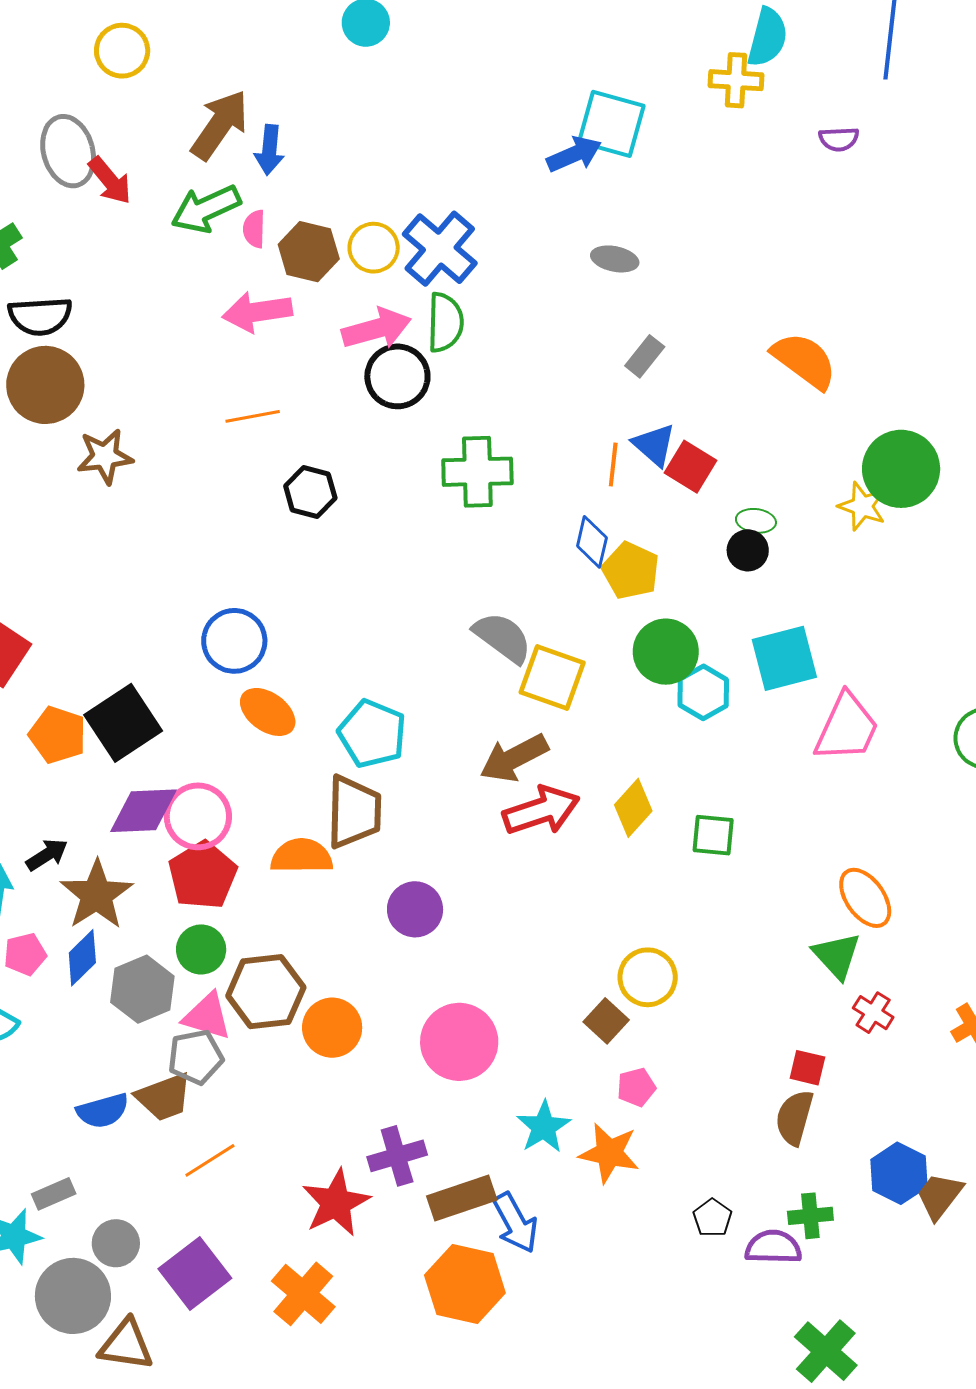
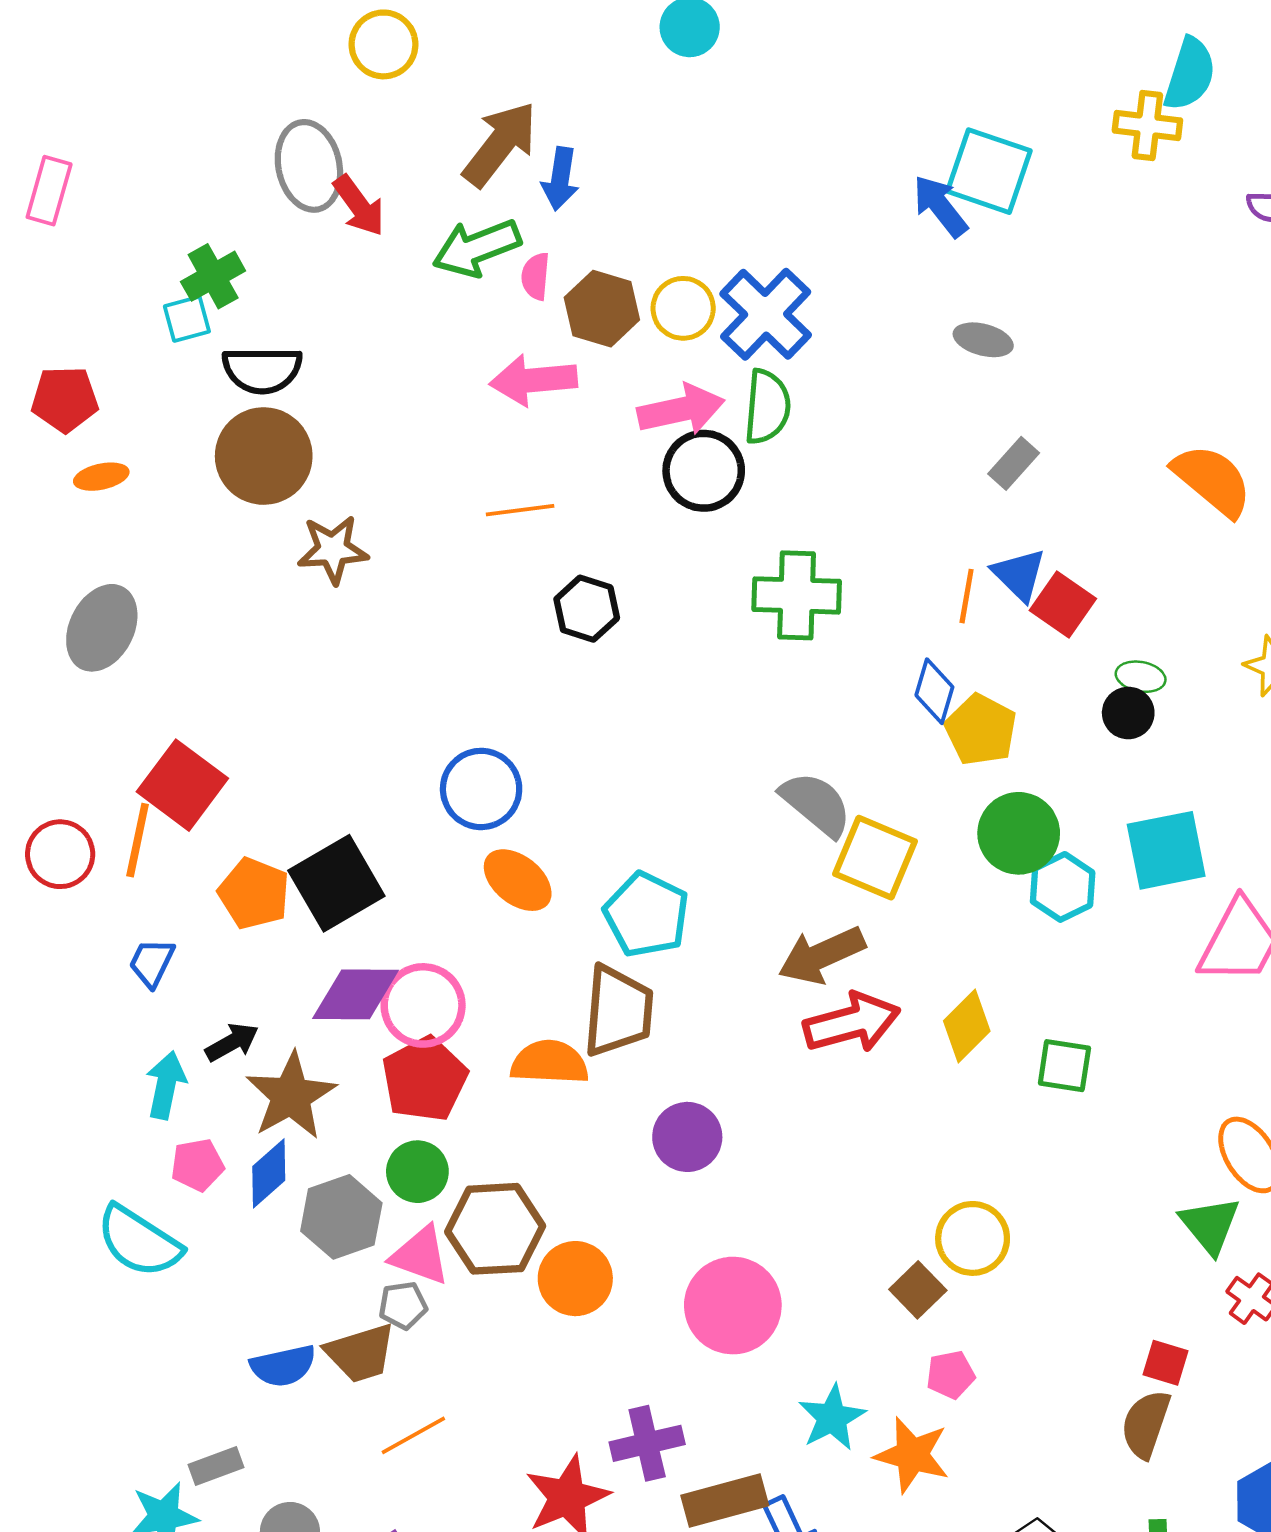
blue arrow: (574, 154) -> (940, 206), turned -108
gray pentagon: (196, 1057) -> (403, 1305), size x0.7

